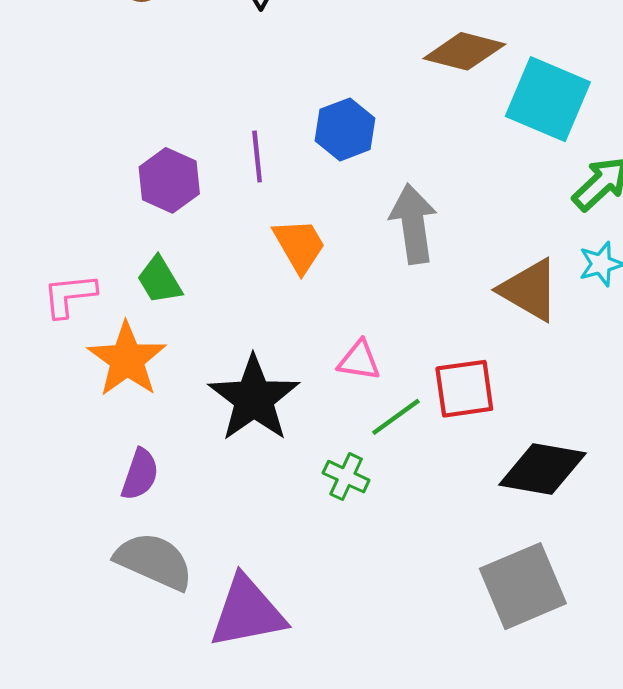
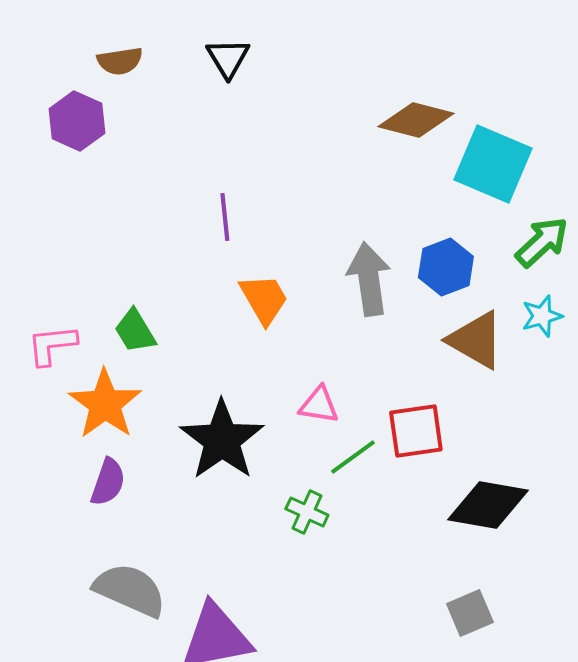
blue hexagon: (345, 129) -> (446, 267), moved
purple hexagon: (169, 180) -> (77, 121), moved
purple semicircle: (140, 474) -> (108, 482), moved
gray square: (523, 586) -> (470, 613), size x0.6

